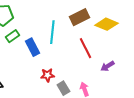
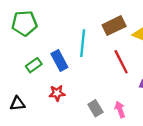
green rectangle: (12, 36) -> (34, 65), moved
red star: (47, 75) -> (57, 93), moved

